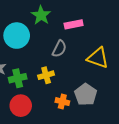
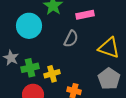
yellow cross: (46, 75) -> (52, 74), moved
gray pentagon: (86, 94) -> (109, 79), moved

